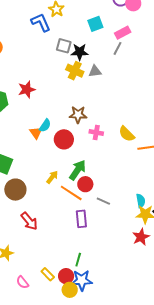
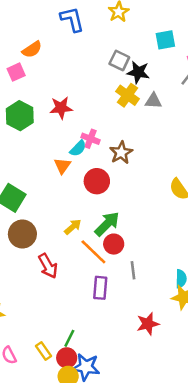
blue L-shape: (41, 22) -> (72, 19), moved
brown star: (78, 115) -> (121, 153), turned 30
cyan semicircle: (45, 126) -> (78, 148), moved
pink cross: (96, 133) -> (90, 139), moved
gray line: (103, 201) -> (133, 270), turned 48
red arrow: (29, 221) -> (48, 266), moved
red star: (141, 237) -> (148, 324), moved
green line: (78, 260) -> (69, 338), moved

